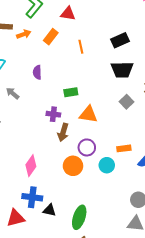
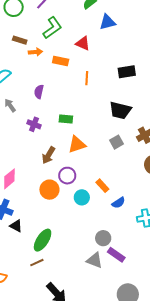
orange rectangle: (51, 37) -> (61, 61), turned 49
black rectangle: (120, 40) -> (127, 72), moved
purple cross: (53, 114) -> (34, 124), moved
orange triangle: (88, 114) -> (77, 144), turned -42
orange rectangle: (124, 148) -> (102, 186), turned 40

